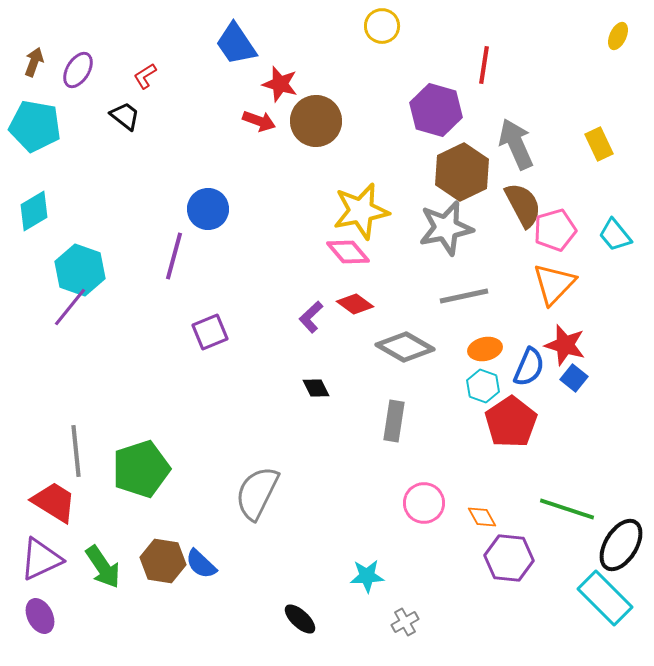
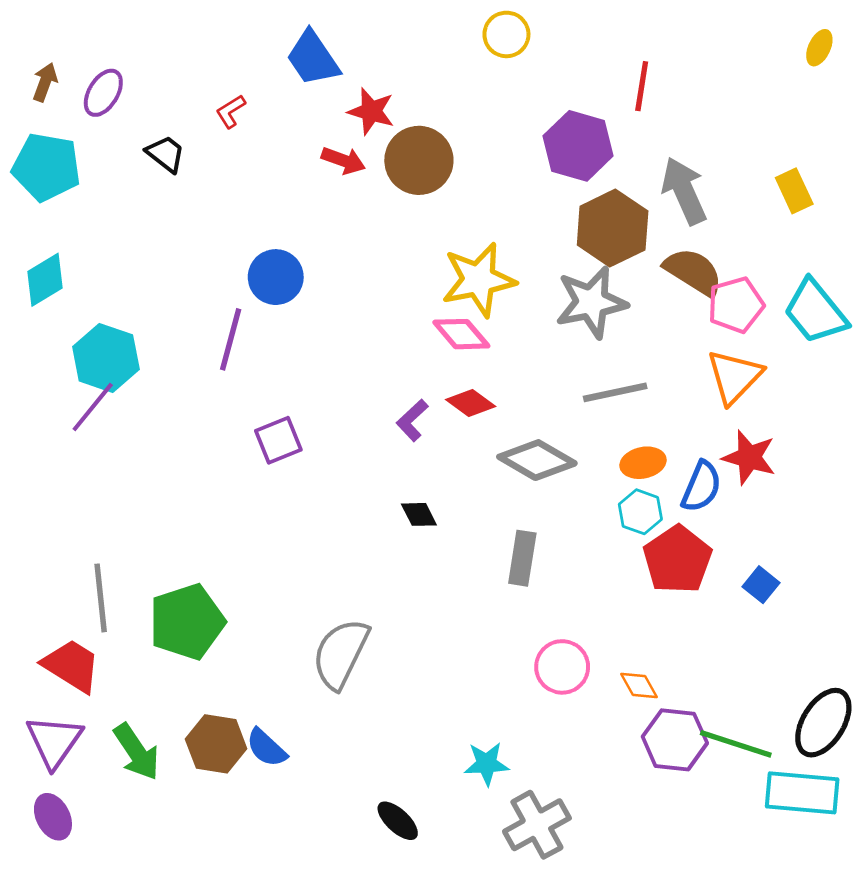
red L-shape: (145, 76) -> (231, 111), moved
brown semicircle: (523, 205) -> (693, 272), turned -30
cyan trapezoid: (615, 235) -> (815, 312), size x1.5
blue square: (574, 378) -> (761, 585), moved
green line: (567, 509) -> (736, 744), moved
purple triangle: (41, 559) -> (54, 741), turned -30
cyan rectangle: (605, 598) -> (802, 793), turned -40
gray cross: (405, 622) -> (537, 825), size x1.8

